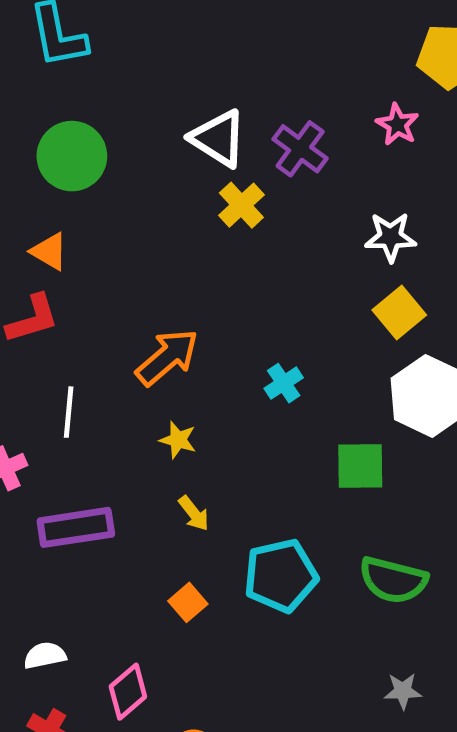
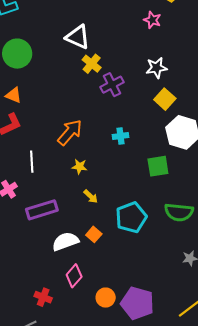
purple cross: (300, 149) -> (112, 85), moved, turned 35
cyan cross: (284, 383) -> (120, 136), turned 35
white semicircle: (45, 655) -> (65, 241), moved, size x1.5

